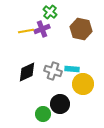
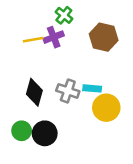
black diamond: (27, 72) -> (34, 92), turned -50
black circle: (60, 104) -> (45, 133), moved
green circle: (43, 114) -> (22, 131), moved

